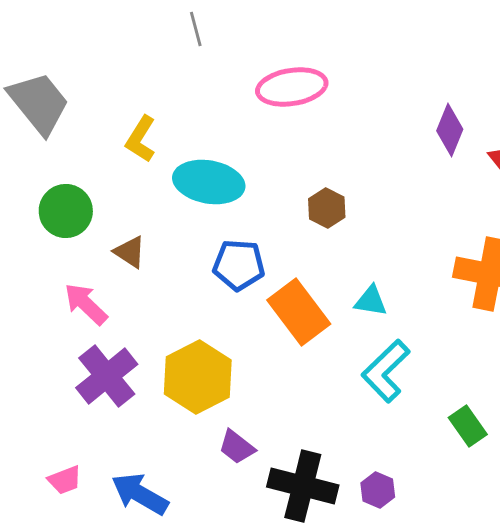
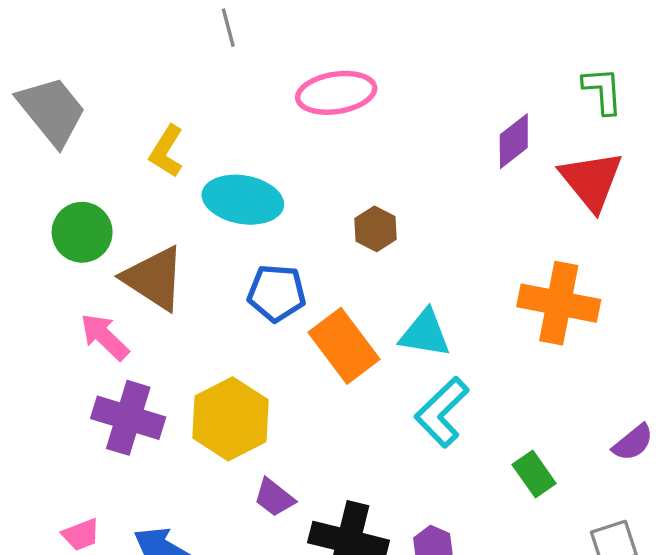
purple diamond: (450, 130) -> (514, 141), turned 30
brown triangle: (130, 252) -> (154, 278), size x1.8
cyan triangle: (371, 301) -> (425, 333), size x1.4
purple cross: (107, 376) -> (128, 418), turned -34

